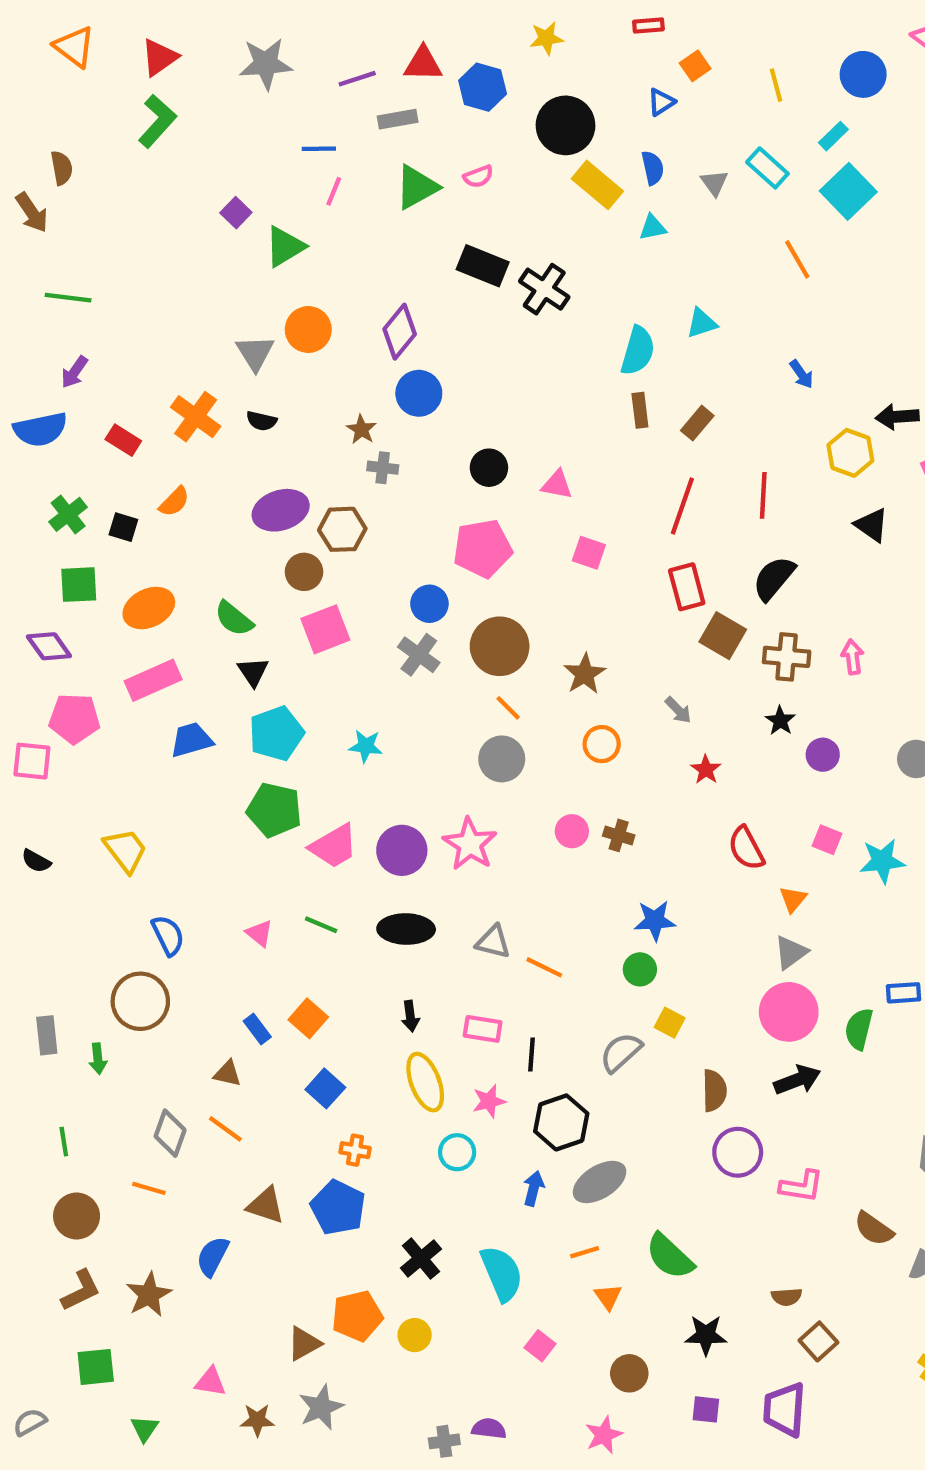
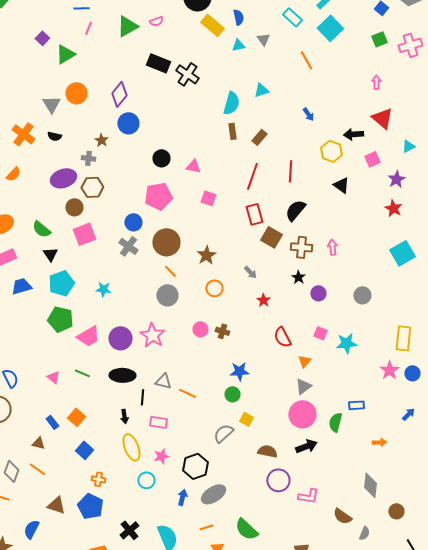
gray triangle: (714, 183) -> (263, 39), moved
gray cross: (383, 468) -> (88, 158), moved
black line: (531, 1054) -> (142, 397), moved
brown semicircle: (714, 1091) -> (267, 451), turned -78

